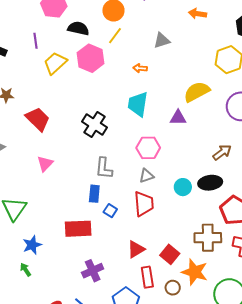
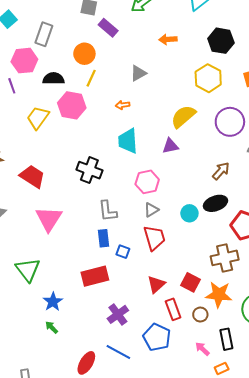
purple line: (36, 41) -> (12, 86), moved
pink triangle: (45, 164) -> (49, 219), size x1.6

